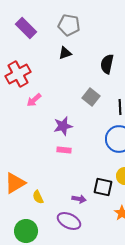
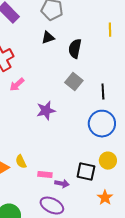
black semicircle: (107, 64) -> (75, 49), moved
pink rectangle: (64, 150) -> (45, 175), moved
yellow semicircle: (38, 197) -> (21, 162), moved

